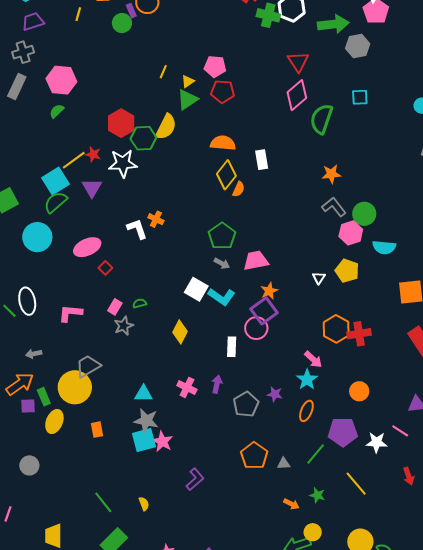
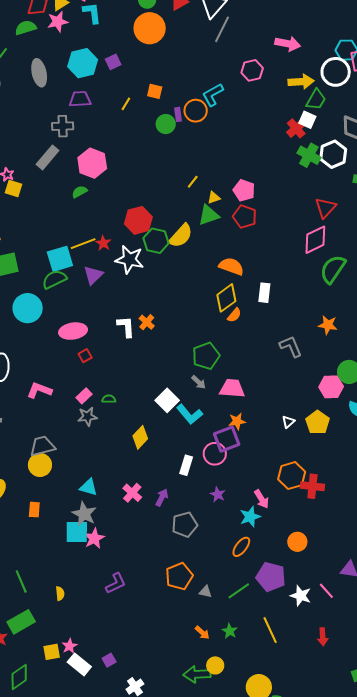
gray L-shape: (334, 207) -> (291, 346), moved
yellow circle: (75, 387) -> (40, 465), moved, size x0.7
purple star: (275, 394) -> (218, 494), moved

